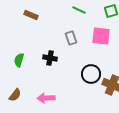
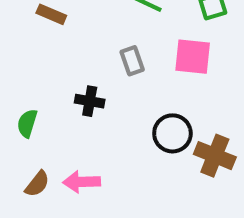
green semicircle: (19, 60) -> (27, 123), moved
brown semicircle: (15, 95) -> (37, 184), moved

